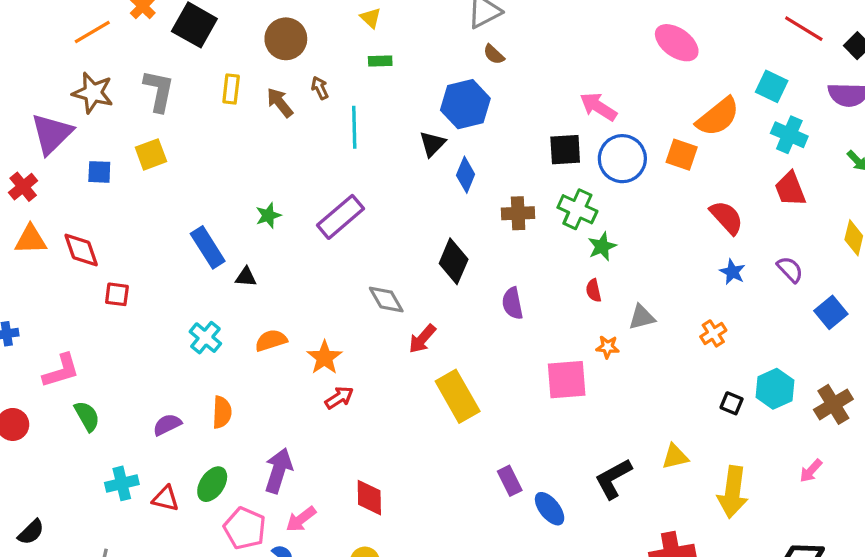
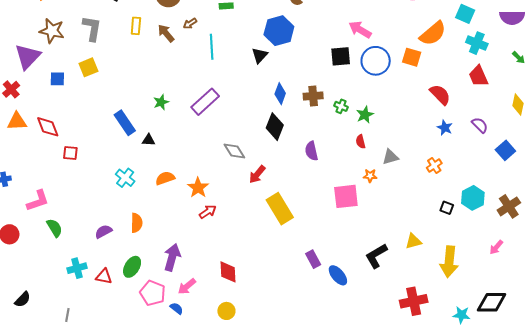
brown arrow: (320, 88) -> (190, 24), turned -96
blue diamond: (466, 175) -> (280, 94), moved
green cross: (577, 209) -> (341, 106), moved, size x0.6

